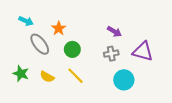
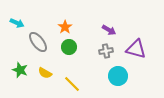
cyan arrow: (26, 21) -> (17, 23), moved
orange star: (59, 28) -> (65, 27), moved
yellow line: (75, 76) -> (72, 84), moved

